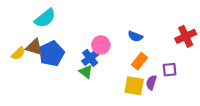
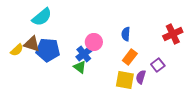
blue semicircle: (135, 36) -> (126, 34), turned 72
blue pentagon: (52, 54) -> (48, 50), turned 30
purple square: (170, 70) -> (158, 65), turned -32

